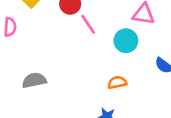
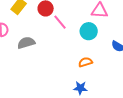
gray semicircle: (34, 80) -> (26, 43), moved

